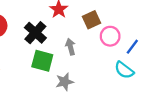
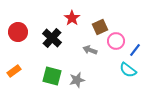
gray arrow: (70, 47) -> (90, 50), moved, turned -56
green square: (42, 61) -> (52, 76), moved

